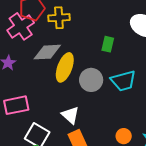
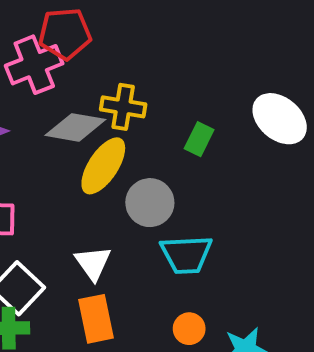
yellow cross: (59, 18) -> (123, 107), moved
cyan trapezoid: (123, 81) -> (186, 254), moved

